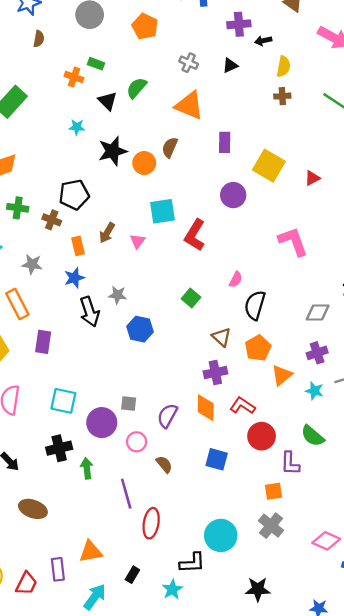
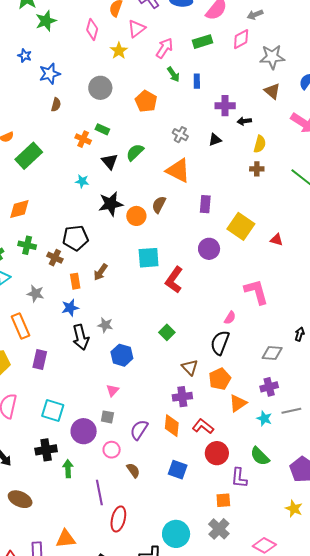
red triangle: (312, 178) -> (277, 240), turned 40
pink triangle: (138, 241) -> (113, 390), moved
pink semicircle: (236, 280) -> (230, 318), moved

